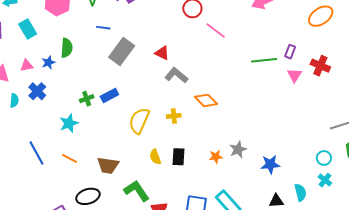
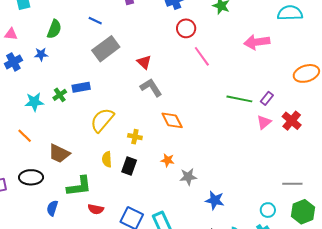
blue star: (48, 62) -> (41, 54), moved
green cross: (87, 99) -> (60, 95), moved, turned -32
yellow cross: (174, 116) -> (135, 137), moved
orange star: (216, 157) -> (168, 160), moved
green L-shape: (137, 191) -> (79, 186), turned 100

